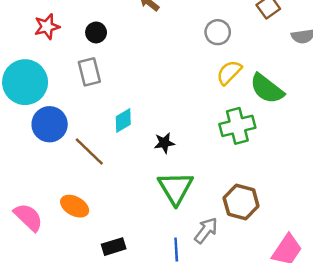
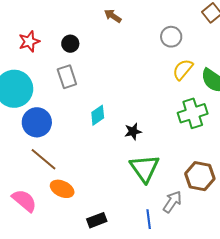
brown line: (89, 151) -> (44, 159), moved

